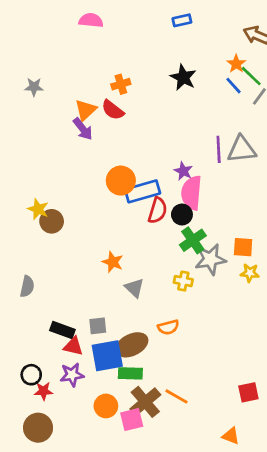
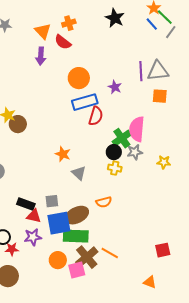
orange triangle: (86, 110) -> (43, 31), moved, turned -30
purple arrow: (83, 129) -> (41, 56), turned 42
orange circle: (121, 181) -> (79, 78), moved
pink semicircle: (191, 193) -> (137, 129), moved
black circle: (182, 215) -> (114, 152), moved
orange square: (243, 247) -> (160, 96), moved
gray star: (210, 259) -> (135, 152), size x0.7
green rectangle: (130, 373) -> (76, 236), size x1.4

